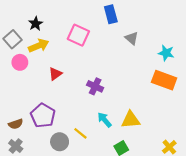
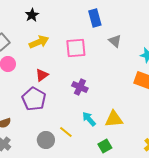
black star: (36, 24) -> (32, 15), moved
pink square: (78, 35) -> (76, 48), moved, turned -30
yellow arrow: (39, 46) -> (39, 42), moved
purple pentagon: (43, 116) -> (34, 99), moved

